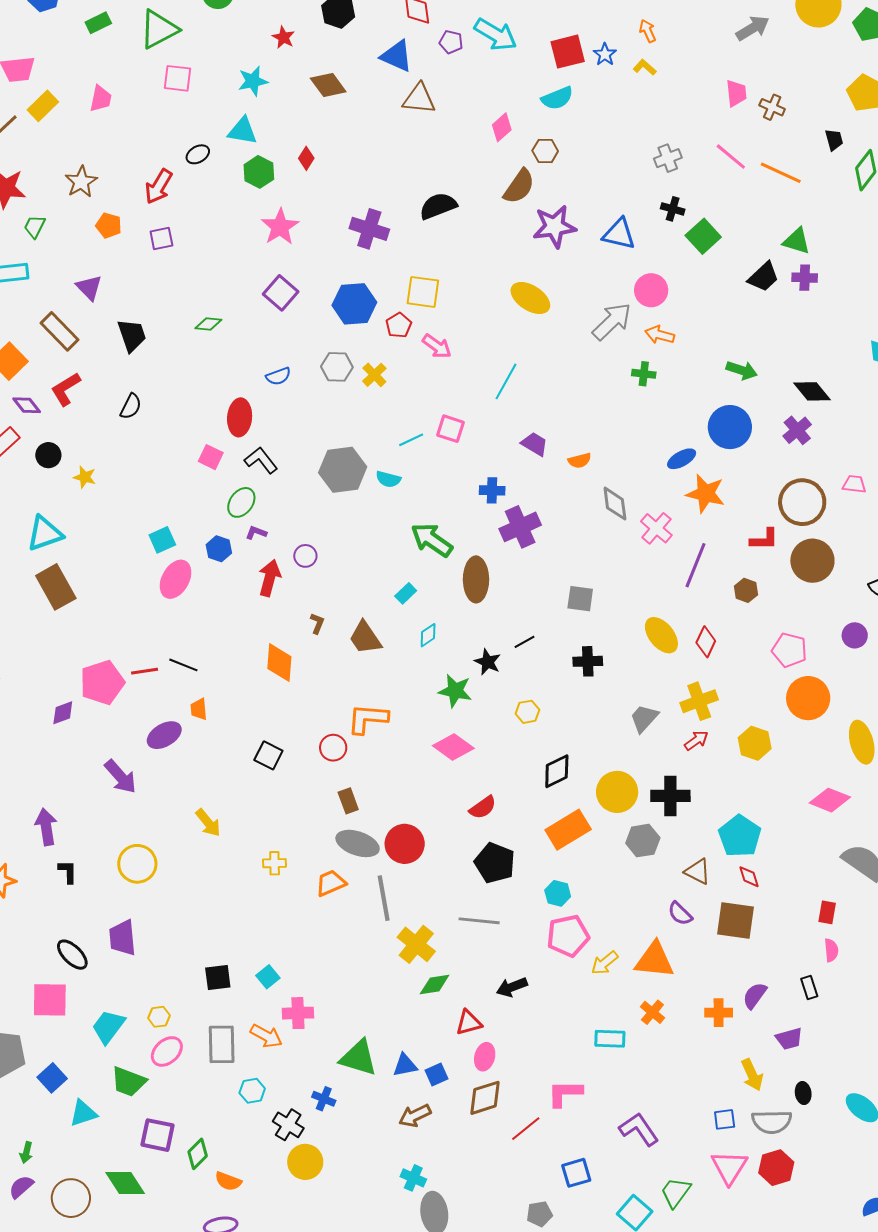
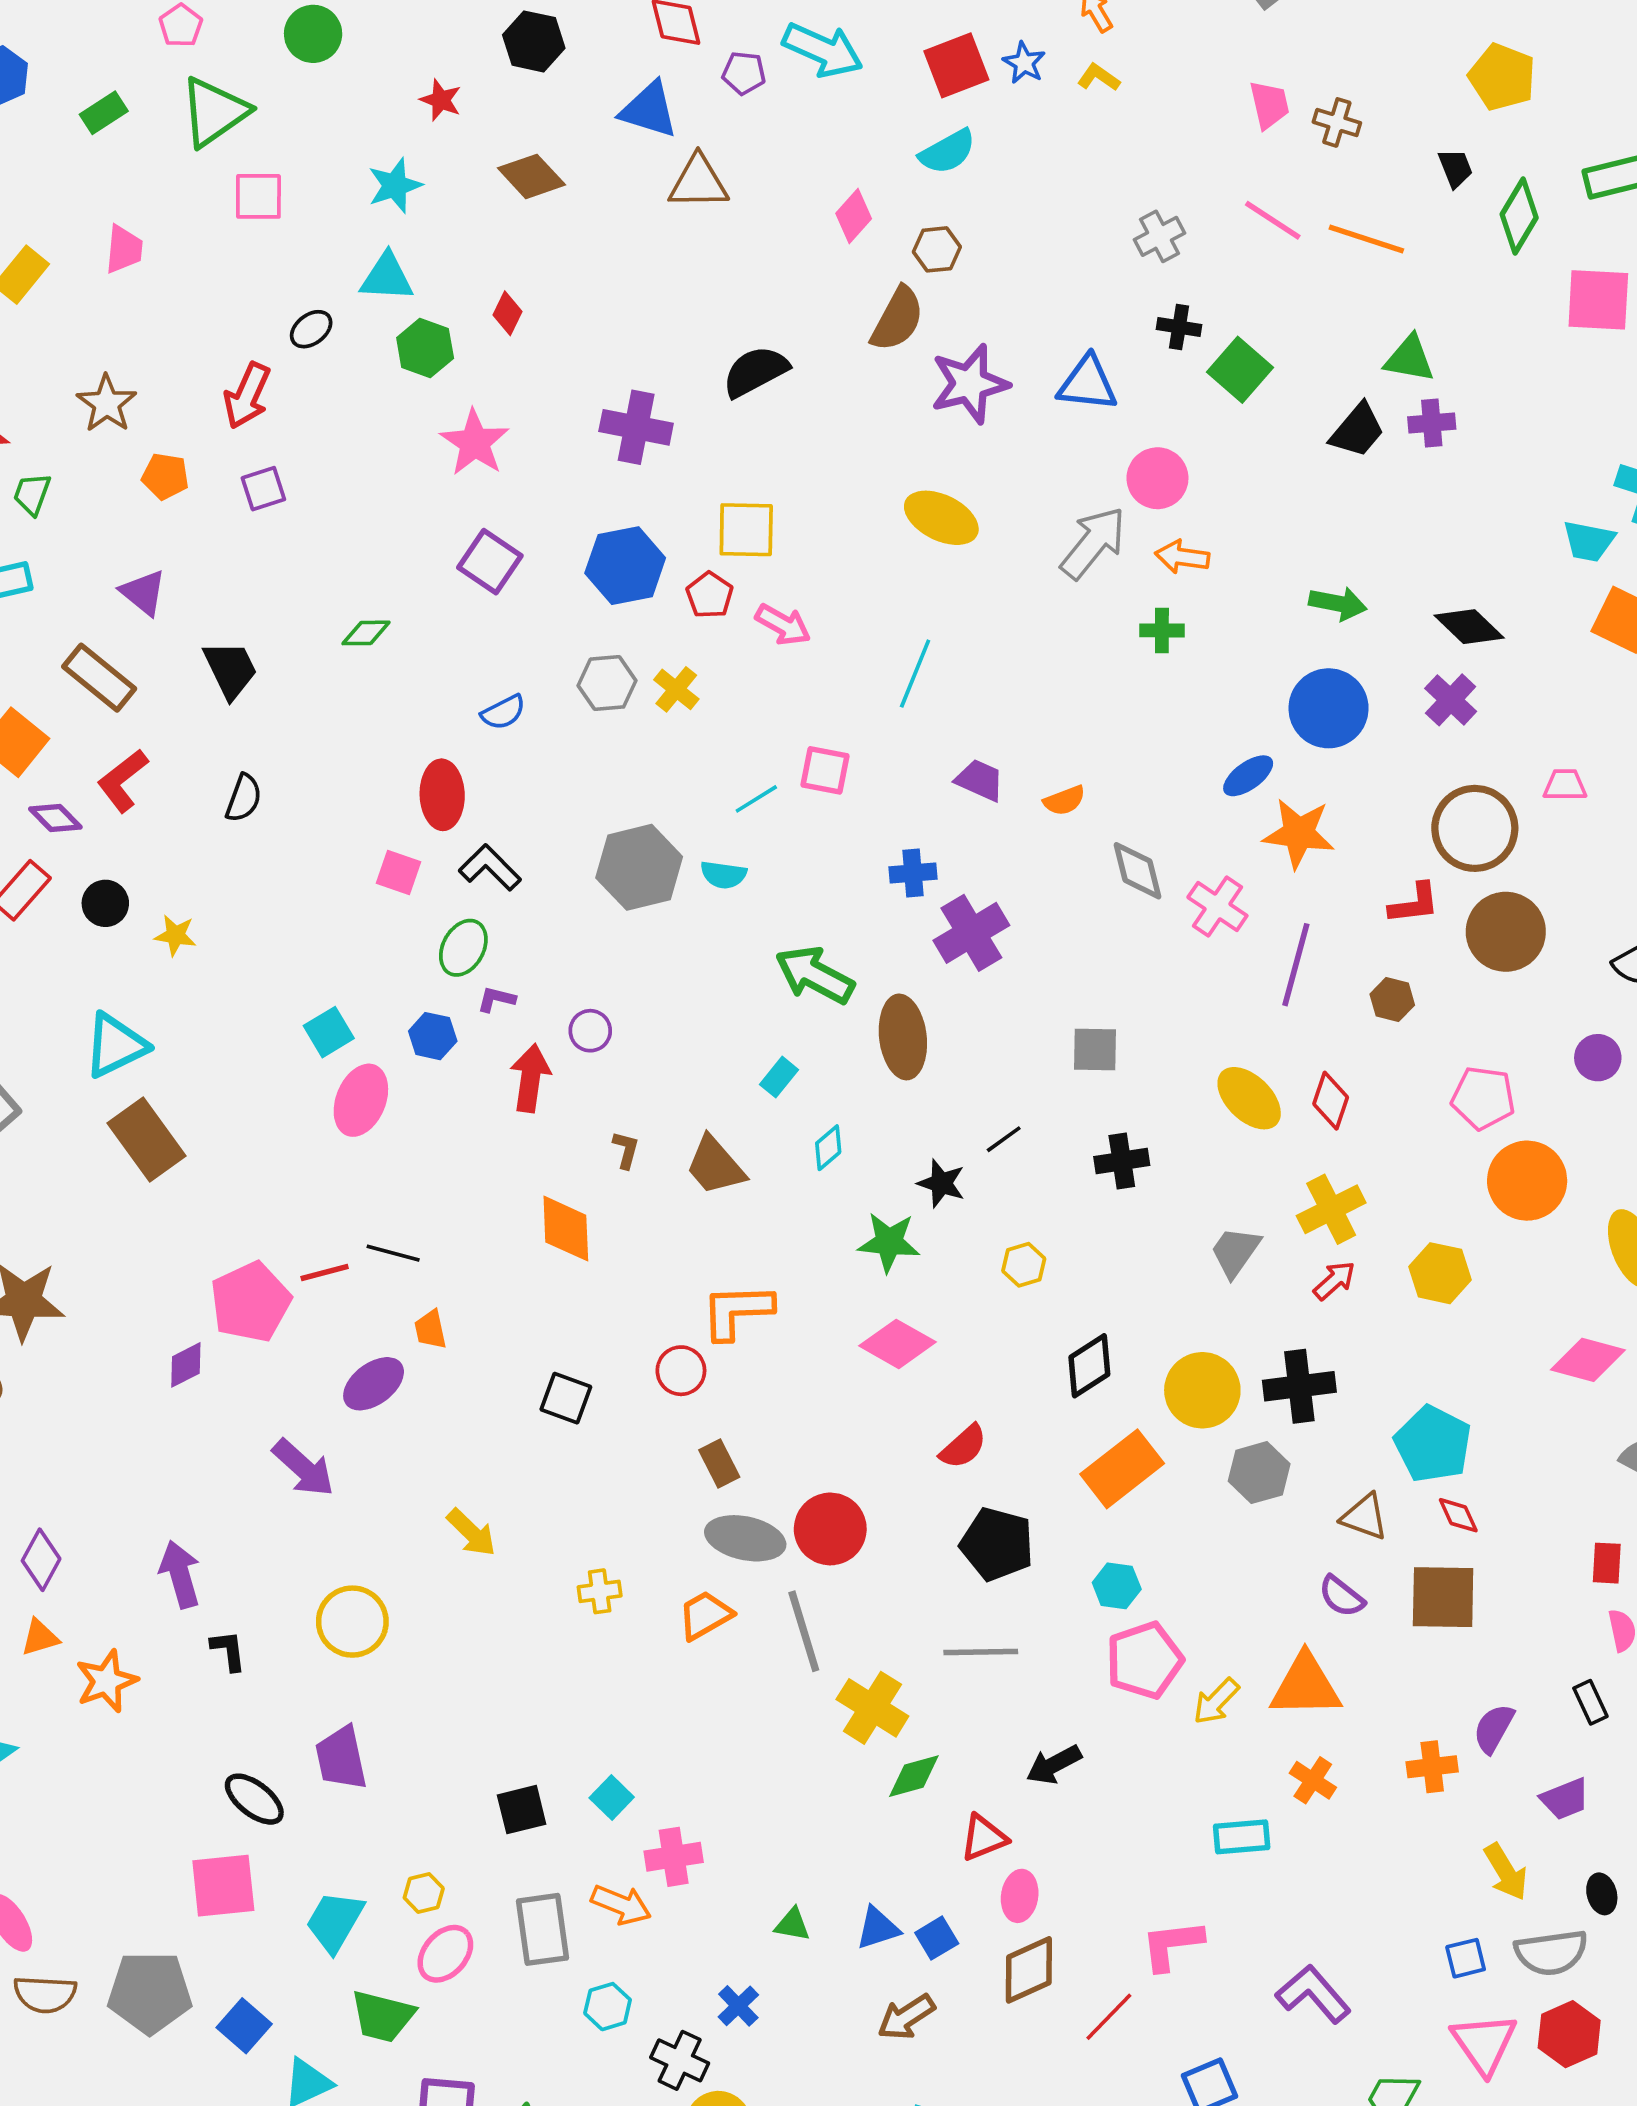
green triangle: (359, 1058) -> (792, 1925), size x0.5
blue cross: (324, 1099) -> (738, 2006), turned 30

